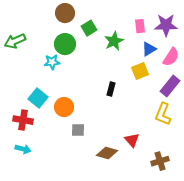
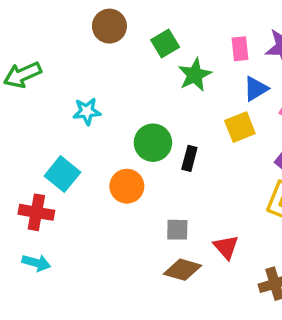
green square: (89, 28) -> (165, 44), moved
green circle: (65, 44) -> (153, 143), moved
orange circle: (64, 107) -> (127, 186), moved
gray square: (78, 130) -> (177, 230), moved

